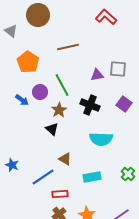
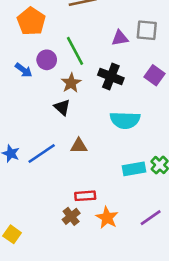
brown triangle: (65, 159) -> (79, 146), turned -32
blue line: (43, 177) -> (42, 153), moved
cyan rectangle: (92, 177) -> (134, 169), moved
red rectangle: (60, 194) -> (85, 196), moved

